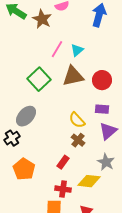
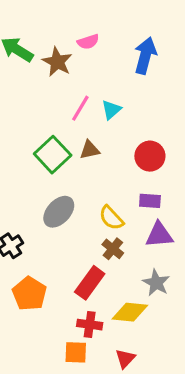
brown triangle: (73, 76) -> (90, 150), moved, size x0.6
gray ellipse: (26, 116) -> (59, 212), moved
purple triangle: (108, 131) -> (159, 235), turned 36
red rectangle: (63, 162) -> (90, 283), size x1.5

